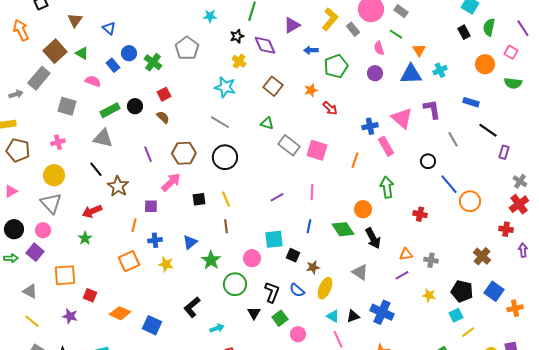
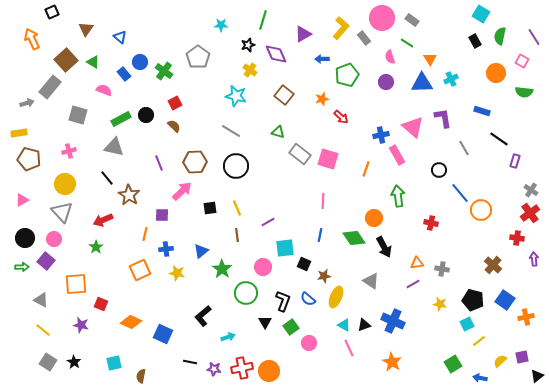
purple line: (277, 197) -> (268, 222), moved

